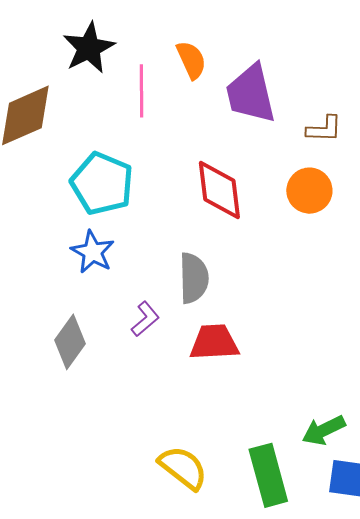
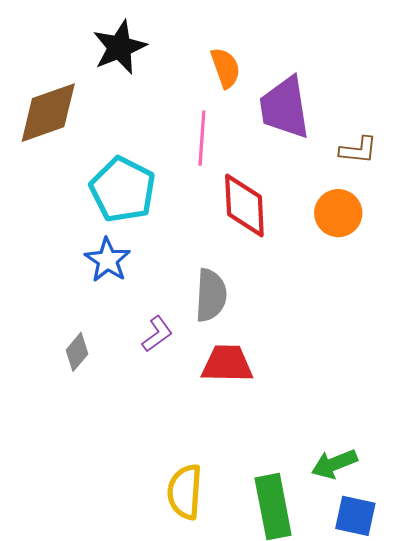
pink line: (141, 91) -> (202, 138), moved
gray diamond: (70, 342) -> (77, 352), size x0.7
yellow semicircle: (183, 468) -> (185, 492), turned -128

